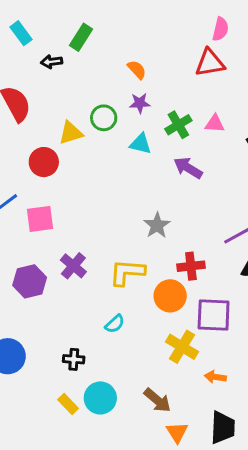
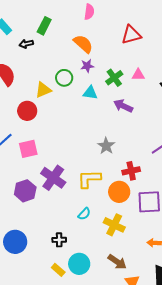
pink semicircle: (220, 29) -> (89, 12), moved
orange semicircle: (137, 70) -> (83, 44), size x1.5
purple cross: (73, 266) -> (53, 178), size x1.4
yellow cross: (182, 347) -> (114, 225), moved

